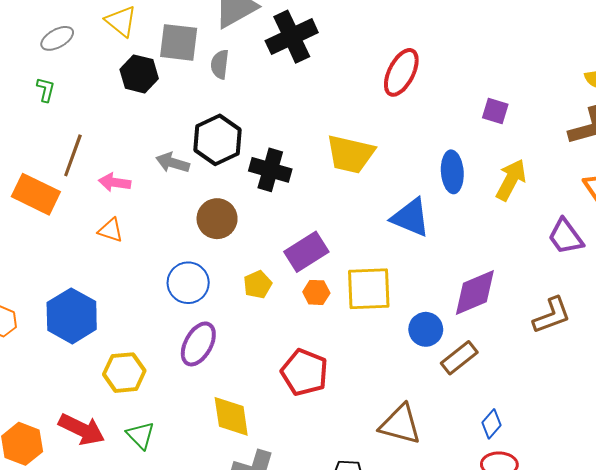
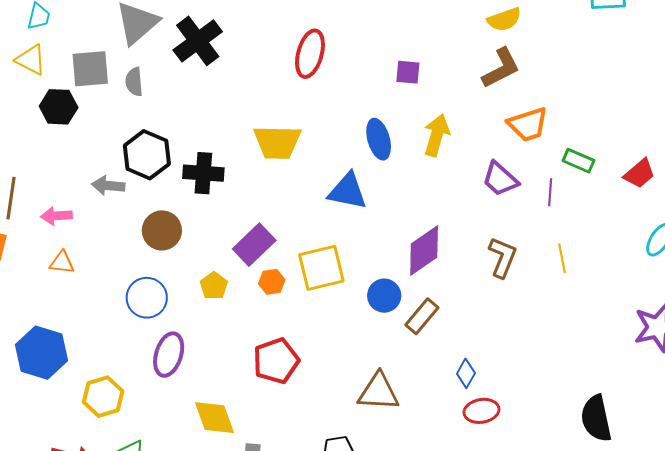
brown L-shape: (552, 315) -> (502, 257), turned -36
red pentagon: (304, 372) -> (276, 361), turned -30

